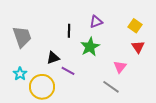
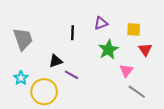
yellow square: (135, 26) -> (134, 30), moved, turned -32
green star: (90, 47) -> (108, 50), moved
gray line: (111, 87) -> (137, 92), moved

